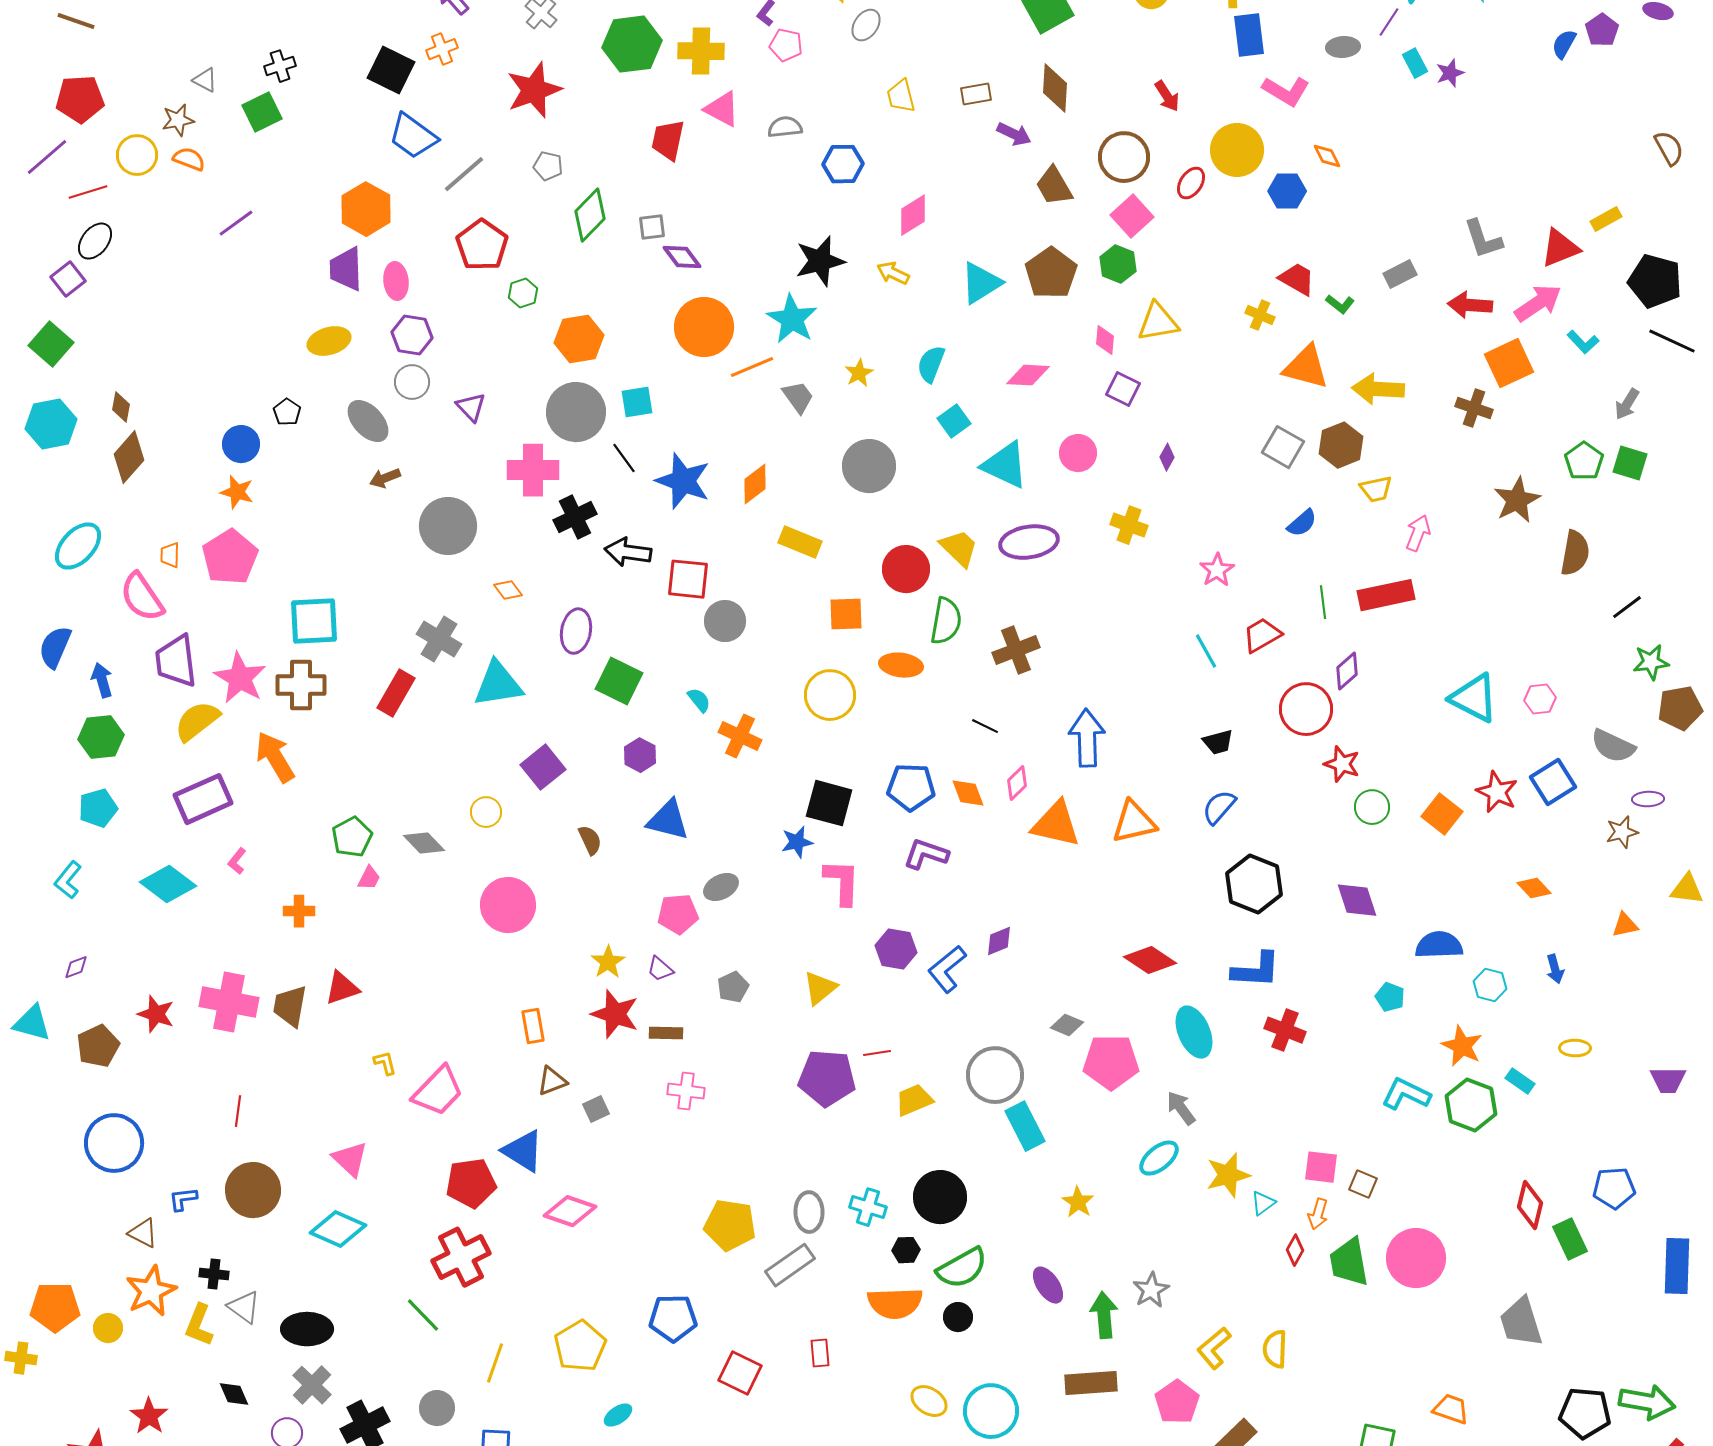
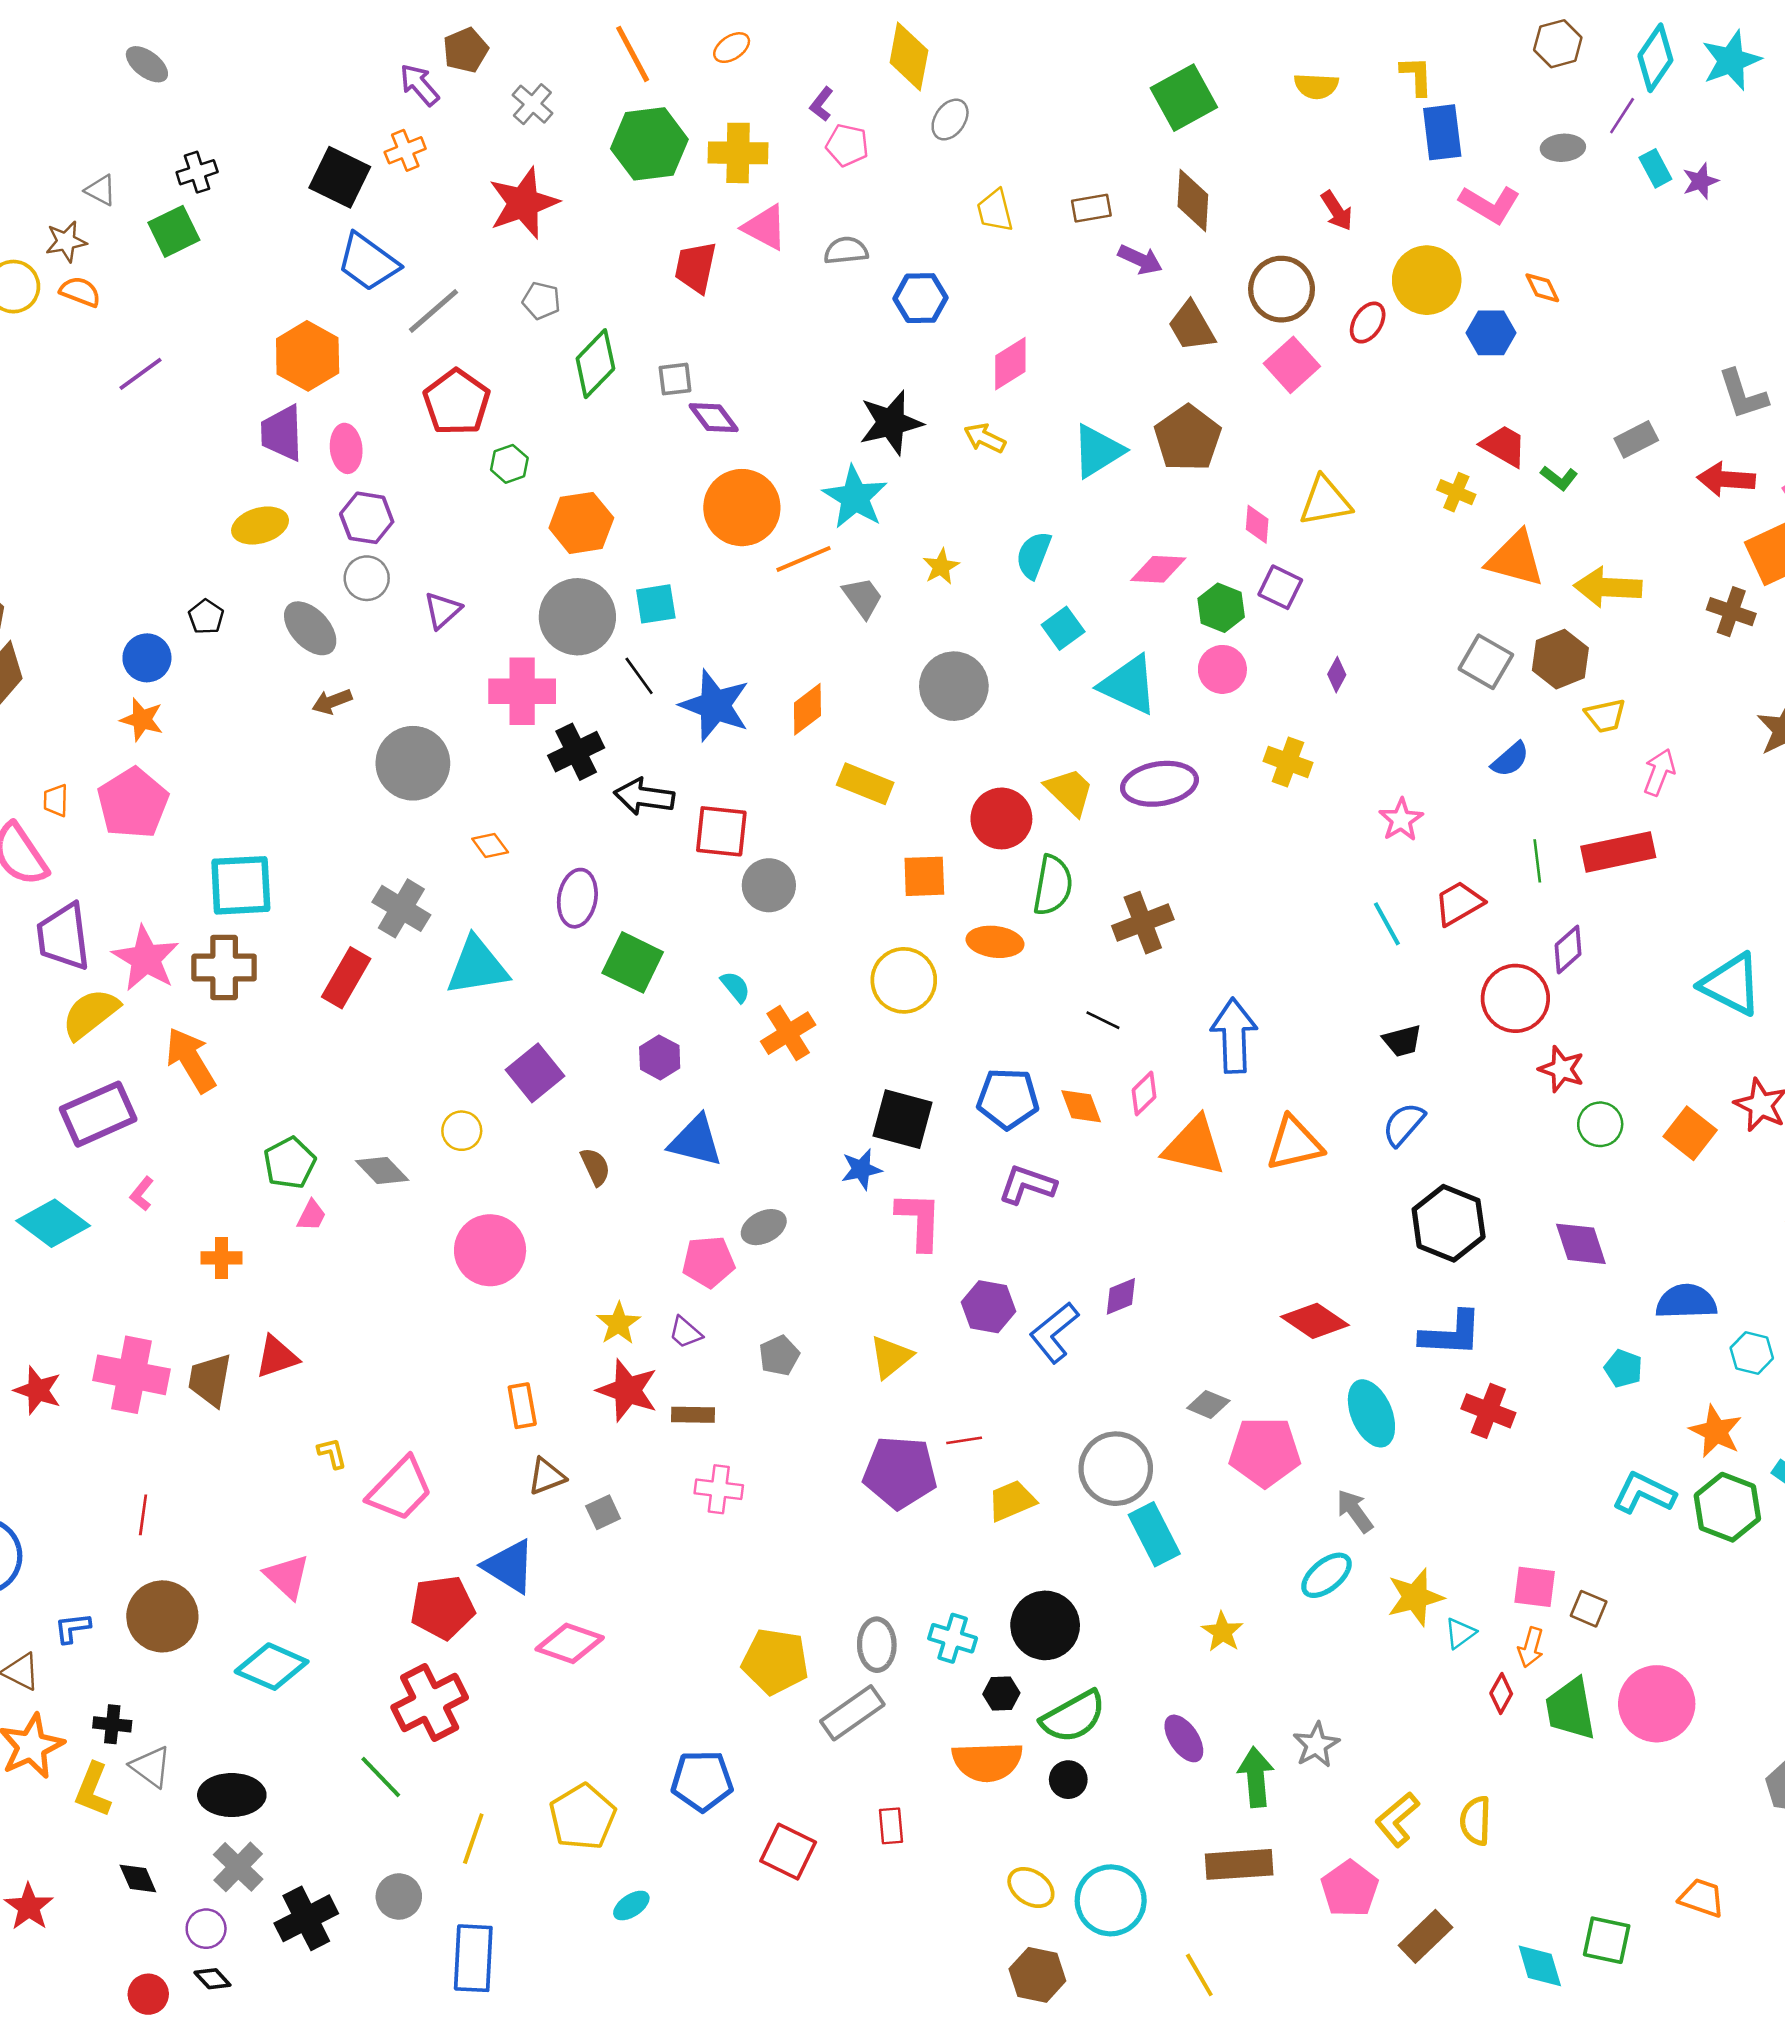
green hexagon: (1118, 264) -> (1221, 608), moved
purple triangle: (471, 407) -> (442, 610), turned 32
orange cross: (740, 736) -> (788, 1033), turned 33

